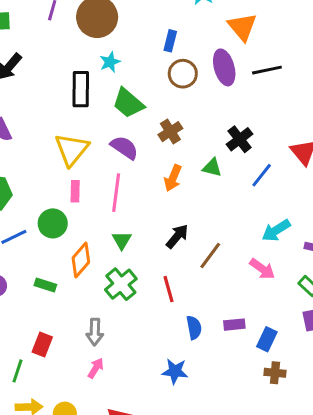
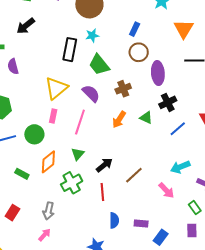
purple ellipse: (224, 67) -> (158, 73), moved
black arrow: (177, 236) -> (104, 165), moved

